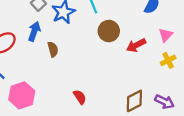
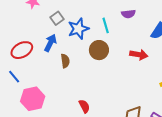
brown circle: (109, 31) -> (99, 50), moved
red arrow: (136, 45) -> (139, 55), moved, turned -150

